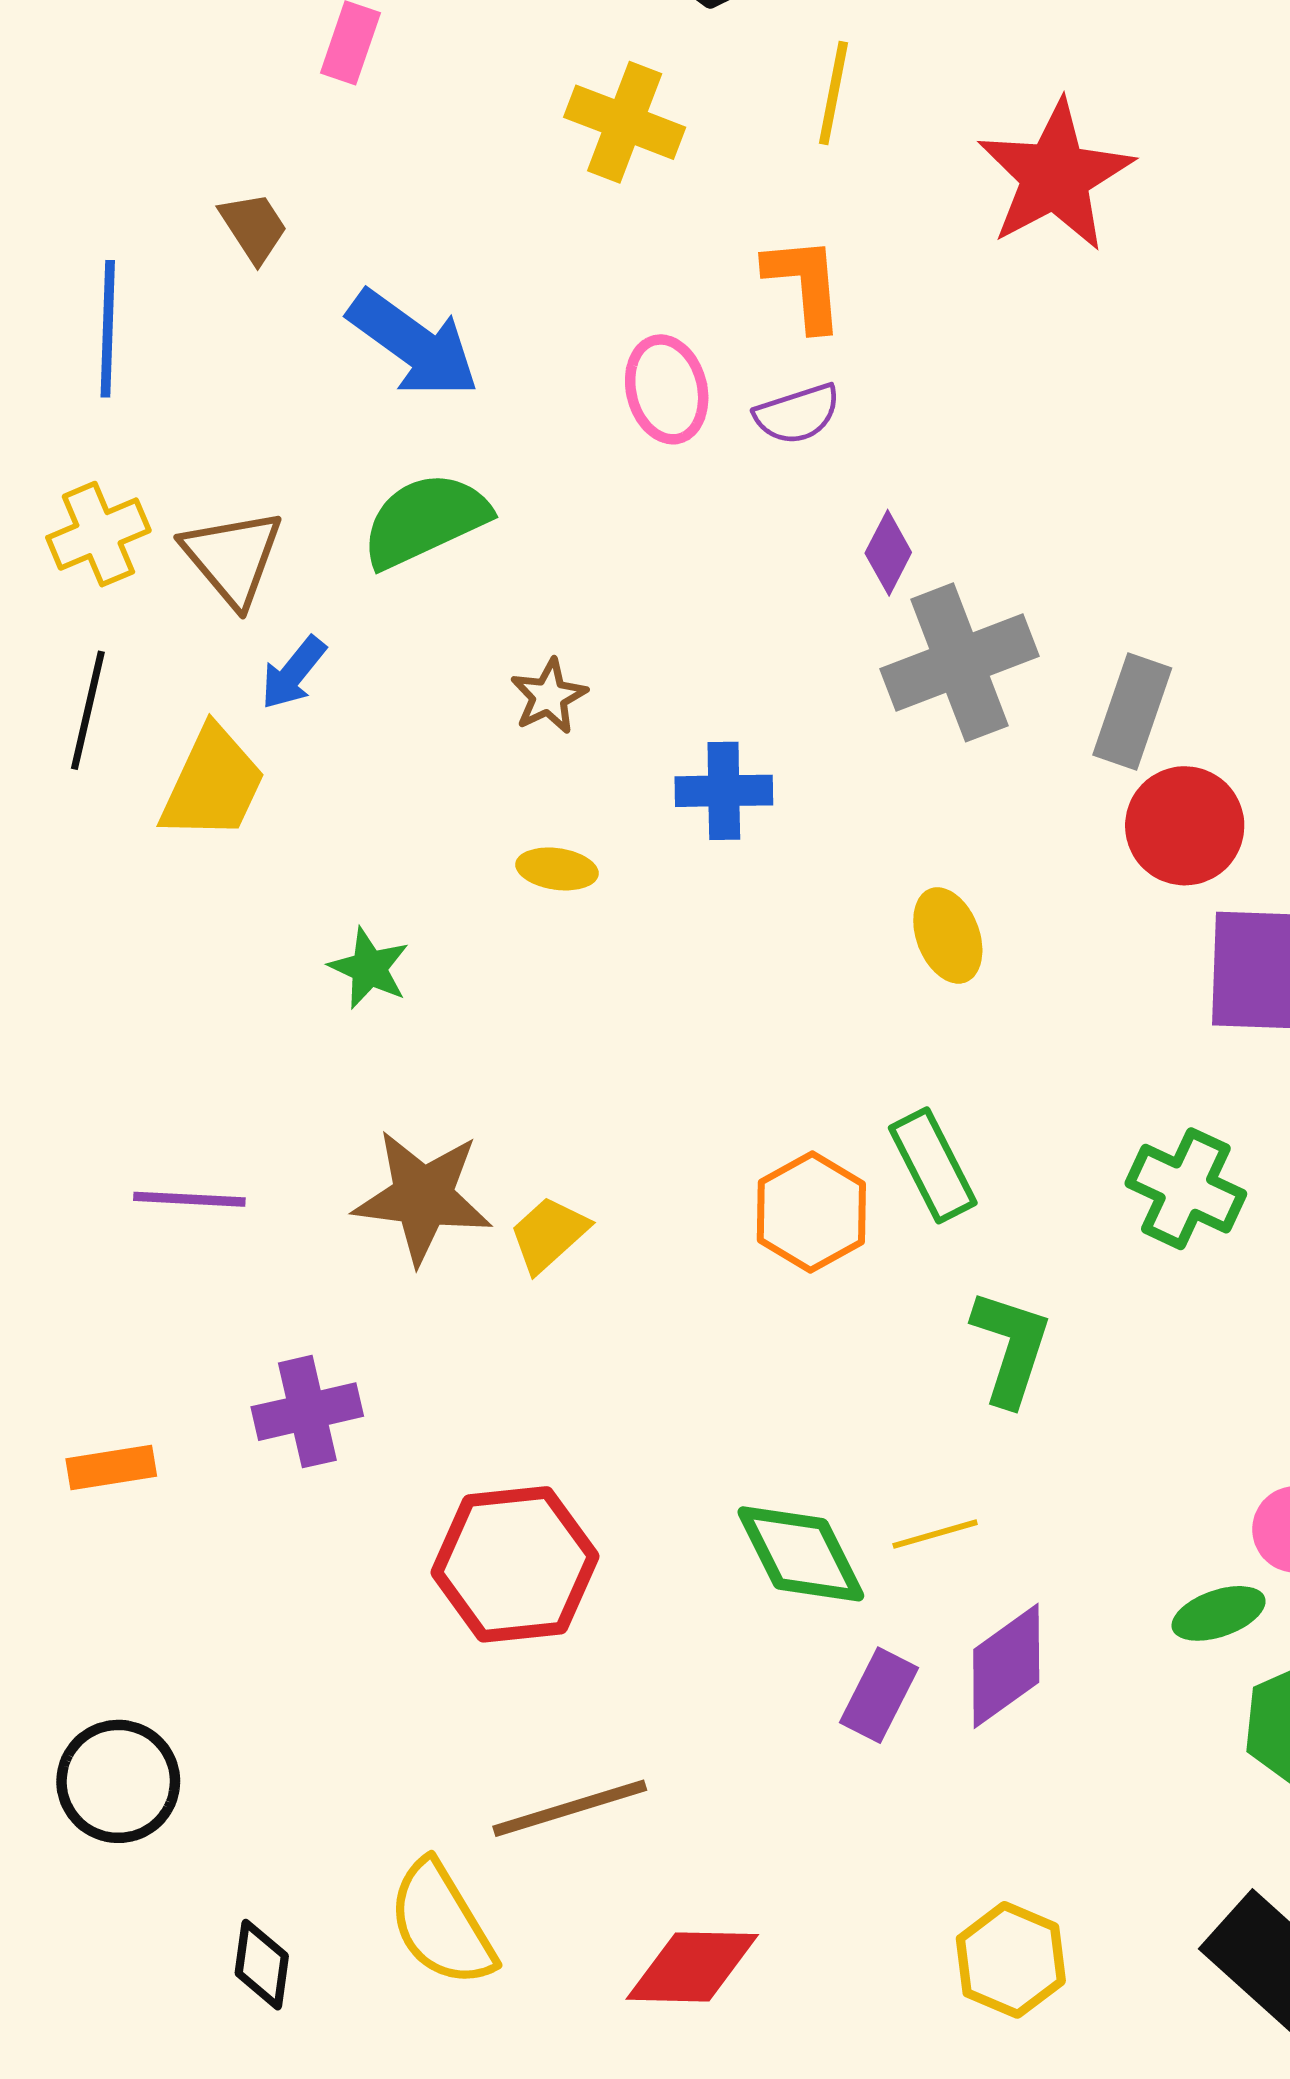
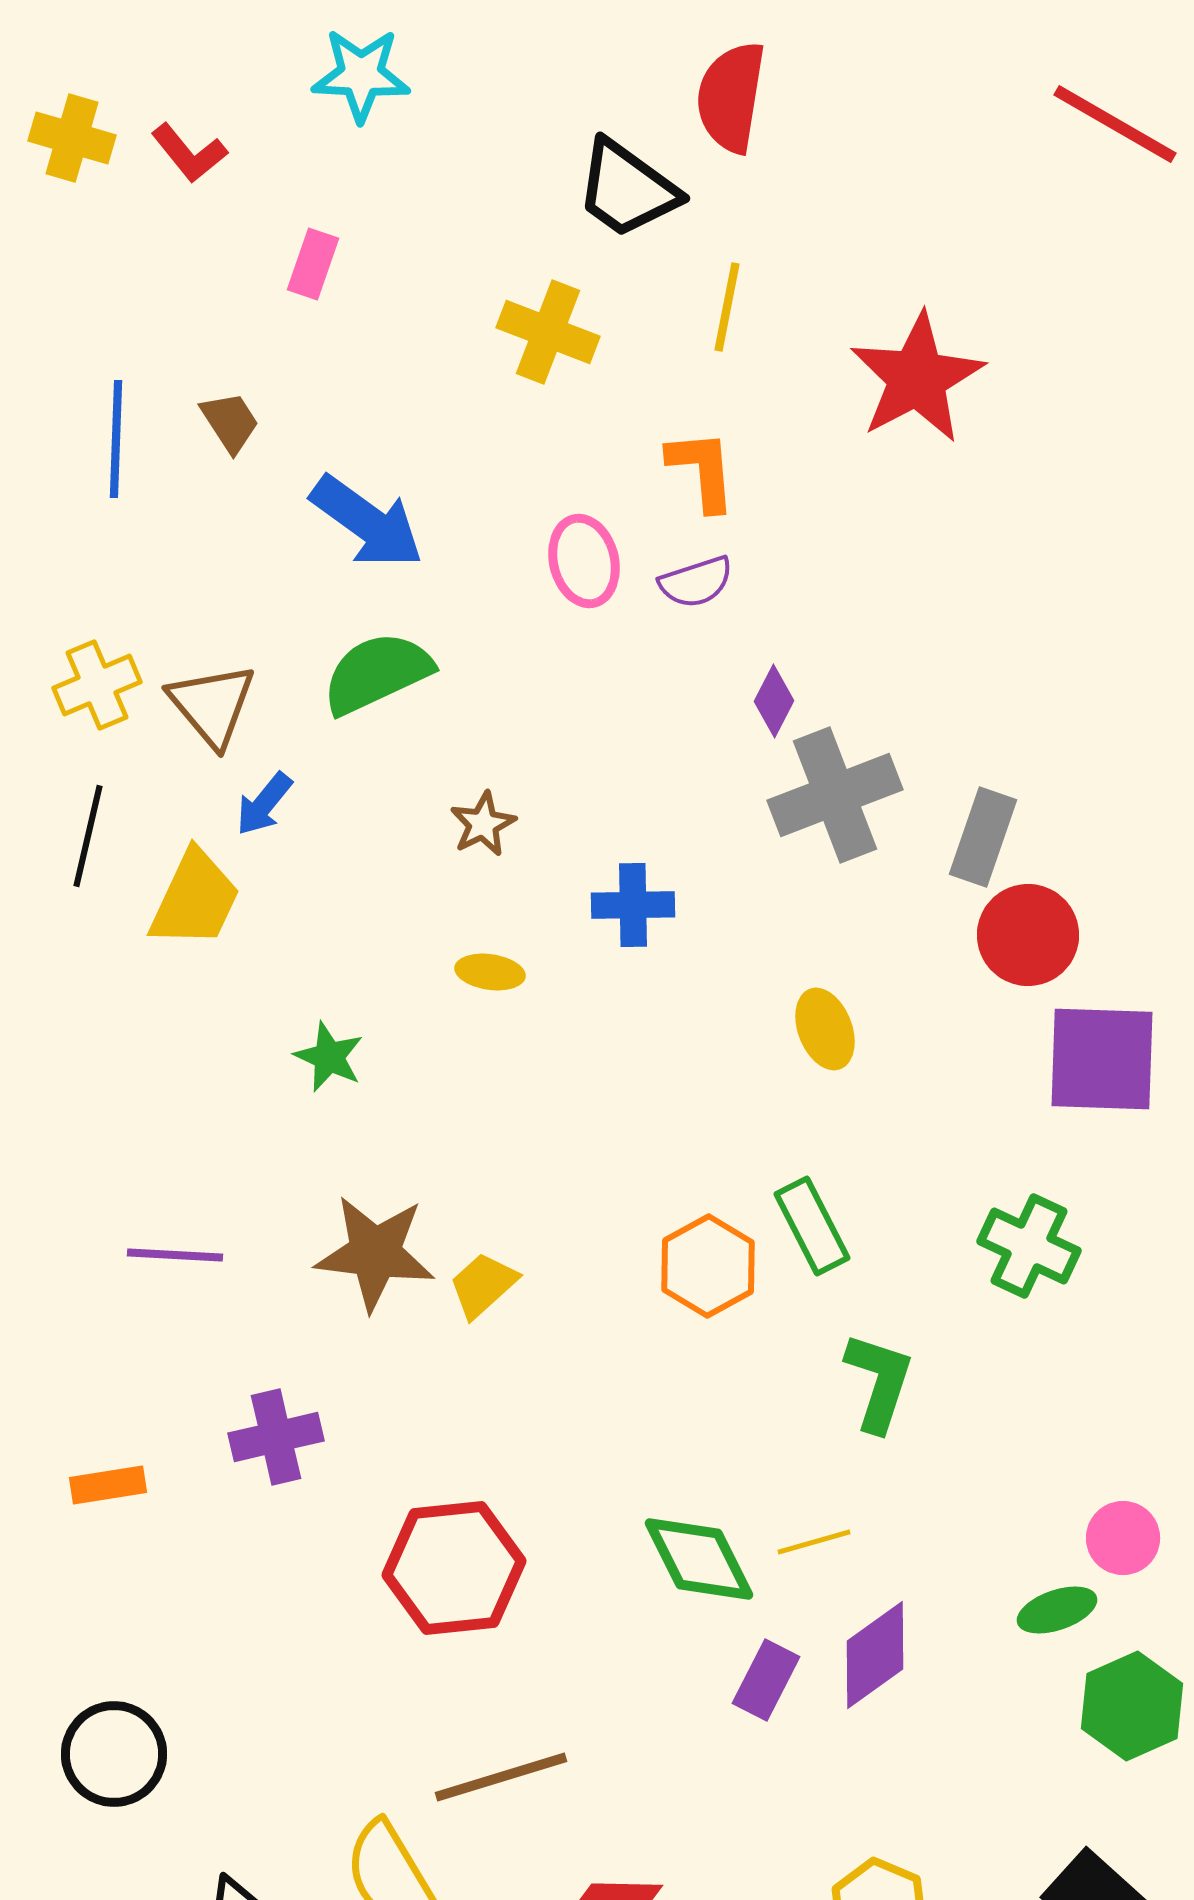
blue line: (108, 329) -> (116, 439), moved

